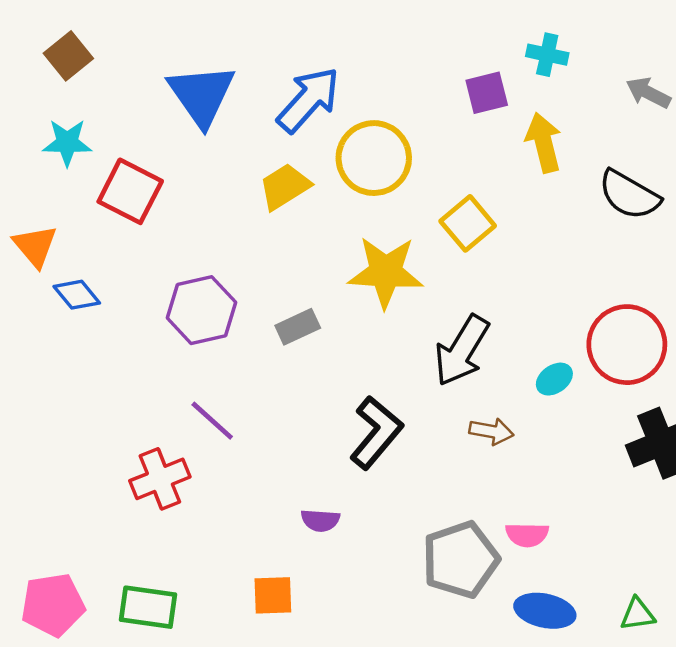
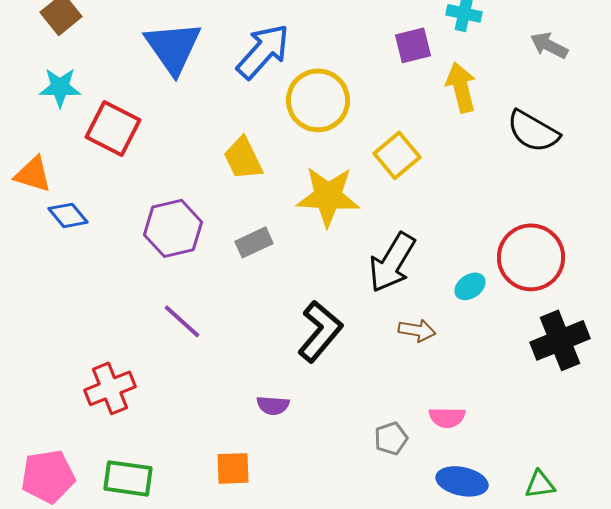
yellow trapezoid: (285, 187) -> (243, 158), moved, turned -84
orange triangle: (35, 246) -> (33, 174), turned -33
red cross: (160, 479) -> (110, 388), moved
gray pentagon: (461, 560) -> (391, 438), size x0.5

